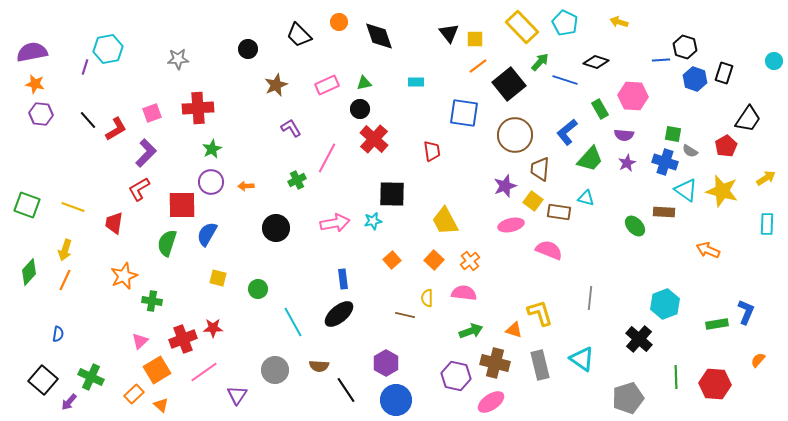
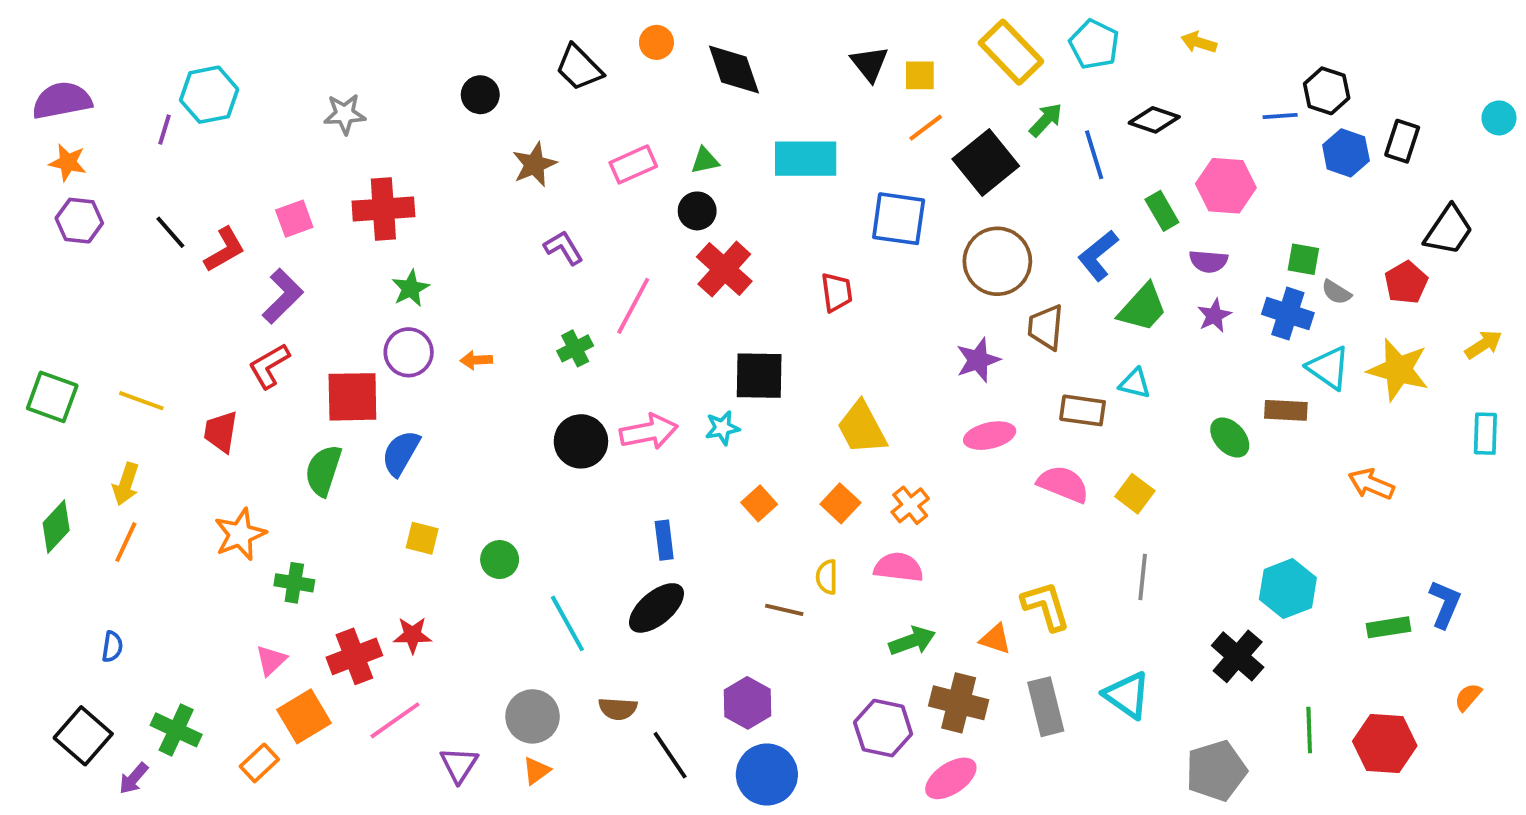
blue line: (565, 80) -> (1094, 155), turned 55
cyan rectangle: (416, 82) -> (806, 159), size x2.0
yellow square: (533, 201) -> (1135, 494), moved
black circle: (276, 228) -> (581, 441), moved
orange triangle: (161, 405) -> (536, 771), moved, turned 42

